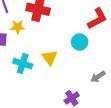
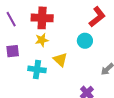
yellow star: (18, 27) -> (42, 40), moved

